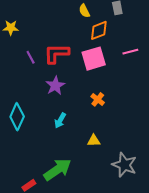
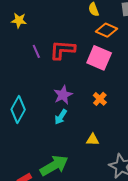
orange diamond: (99, 30) -> (107, 30), turned 40
pink square: (94, 59) -> (99, 58), turned 35
purple star: (55, 86) -> (63, 95), moved

